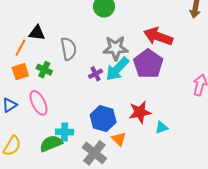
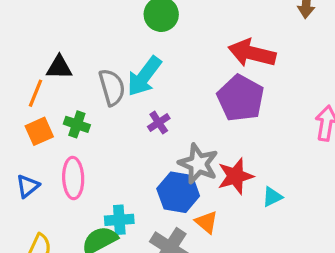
gray star: (116, 48) -> (198, 164), moved, turned 30
cyan arrow: (117, 69) -> (144, 76), moved
pink ellipse: (38, 103) -> (73, 178), turned 30

